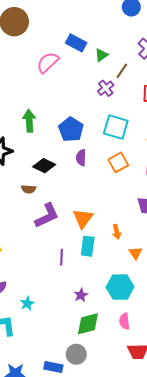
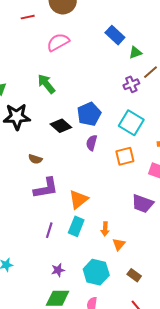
pink semicircle: (48, 62) -> (58, 42), moved
green arrow: (29, 121) -> (46, 84), moved, turned -50
black diamond: (44, 166) -> (61, 126), moved
orange arrow: (117, 232) -> (105, 229), moved

